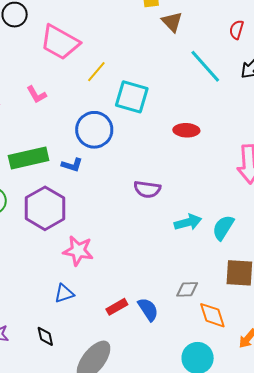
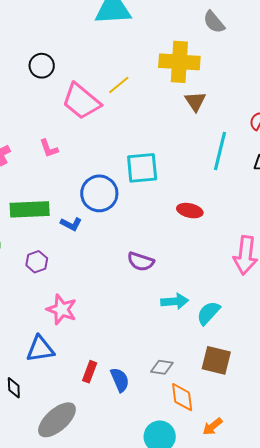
cyan line: (205, 66) -> (220, 151), turned 45
yellow line: (96, 72) -> (119, 85), moved
cyan square: (132, 97) -> (142, 168), turned -32
purple hexagon: (45, 208) -> (37, 262), size x0.5
blue triangle: (64, 293) -> (40, 349), size x1.4
red rectangle: (117, 307) -> (90, 372), turned -50

